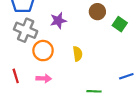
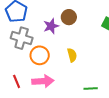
brown circle: (97, 12) -> (69, 17), moved
pink arrow: (44, 78) -> (43, 81), size x1.5

